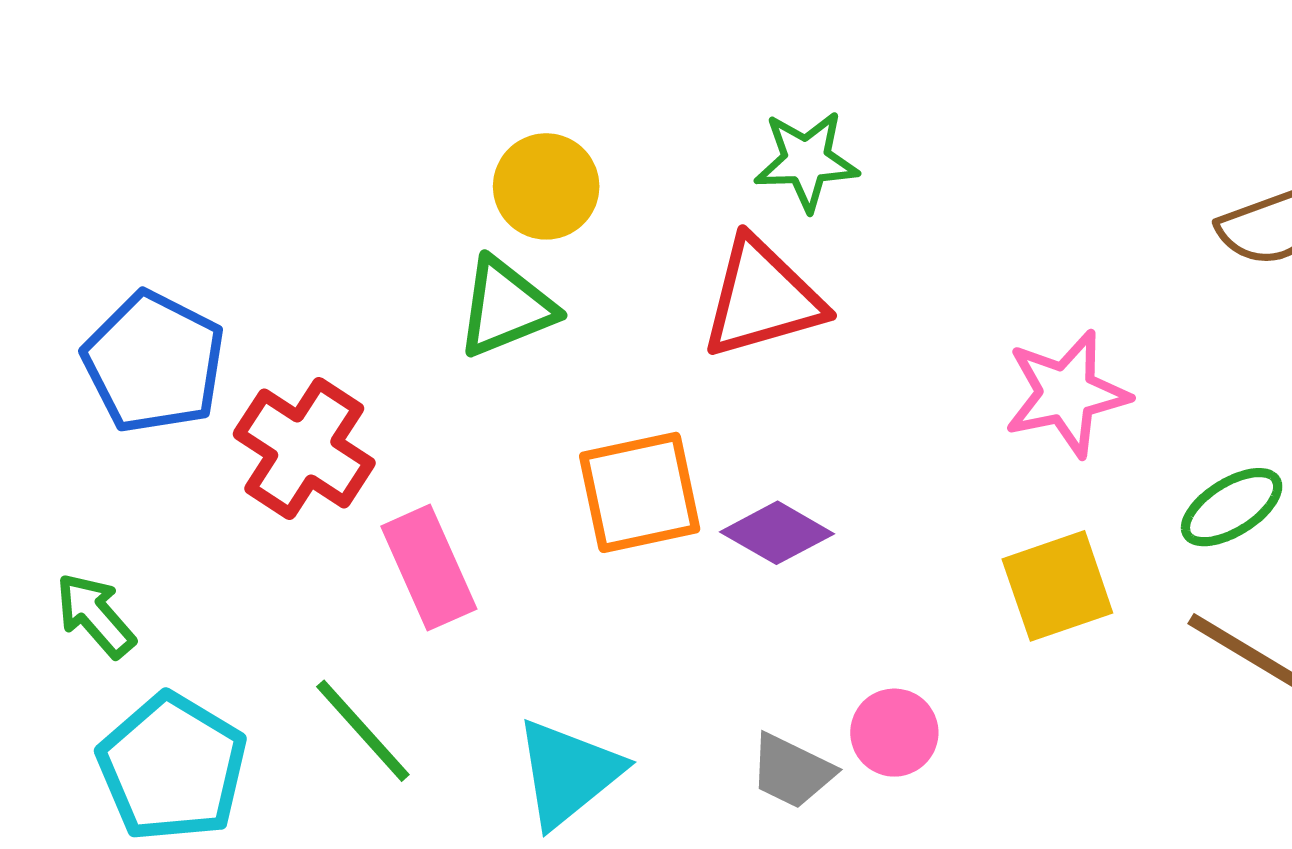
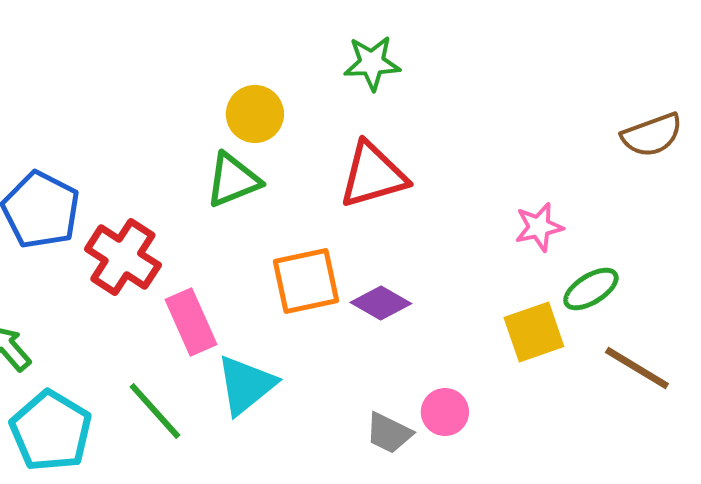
green star: (806, 161) -> (372, 63), moved
pink star: (1067, 394) -> (539, 227), size x0.7
green ellipse: (1232, 507) -> (591, 289), moved
cyan triangle: (568, 773) -> (246, 385), moved

